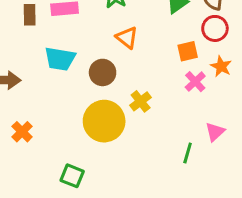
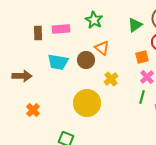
brown circle: (103, 72) -> (86, 60), moved
yellow cross: (141, 101) -> (111, 79), moved
green line: (188, 153) -> (142, 97), moved

